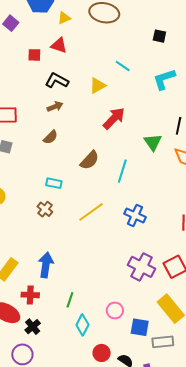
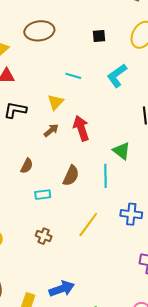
brown arrow: (55, 107) -> (51, 130), moved
red arrow: (114, 118) -> (81, 128), turned -45
green triangle: (153, 142) -> (122, 151), moved
cyan rectangle: (54, 183) -> (43, 195), moved
blue arrow: (46, 265) -> (62, 289), turned 80

